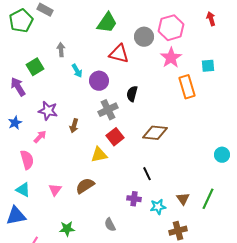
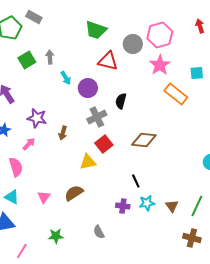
green trapezoid: (107, 23) -> (96, 30), turned 75
green square: (35, 67) -> (27, 60), moved
orange rectangle: (187, 87) -> (176, 94), turned -35
cyan star: (158, 207) -> (147, 203), moved
brown cross: (178, 231) -> (192, 238), moved, turned 30

